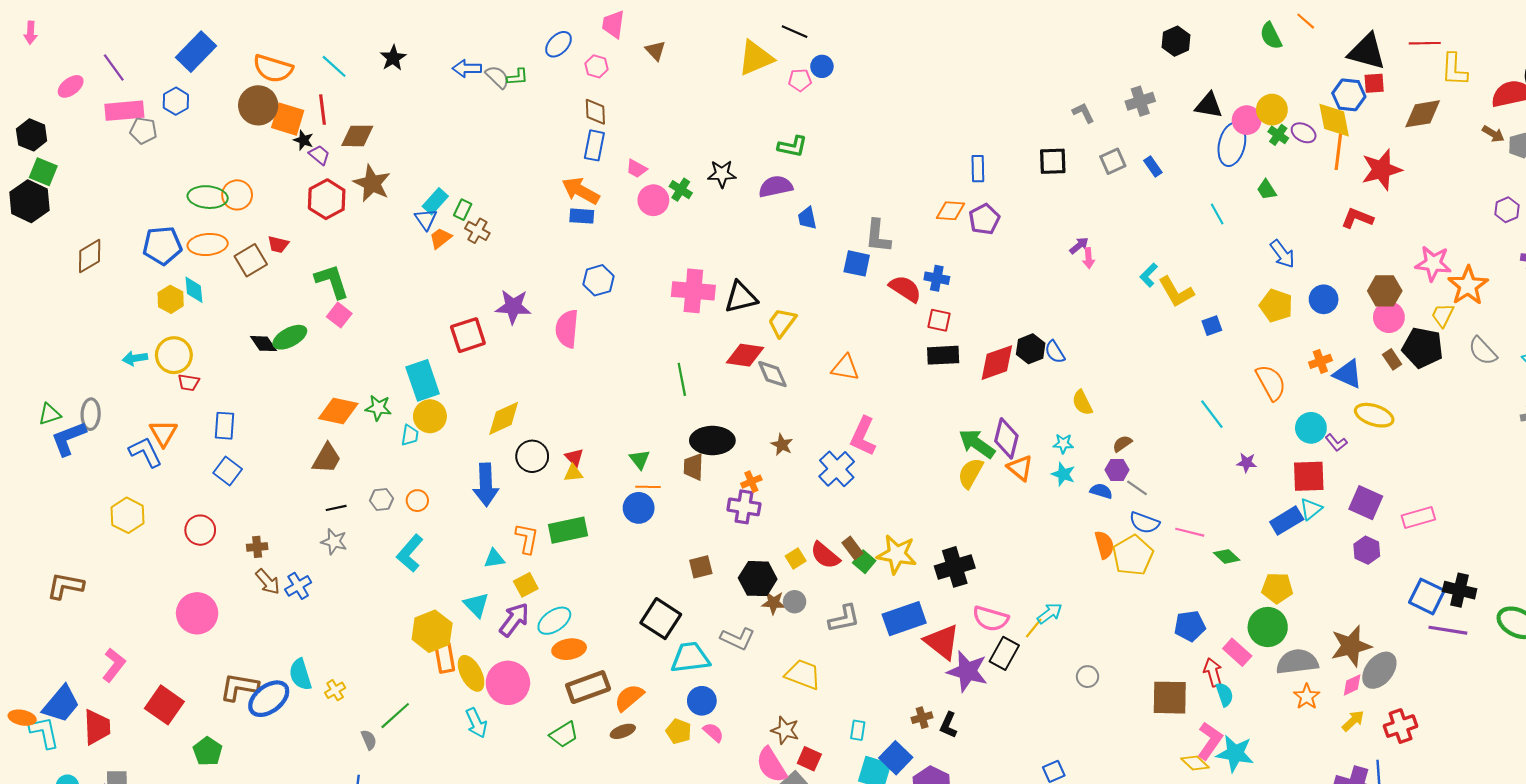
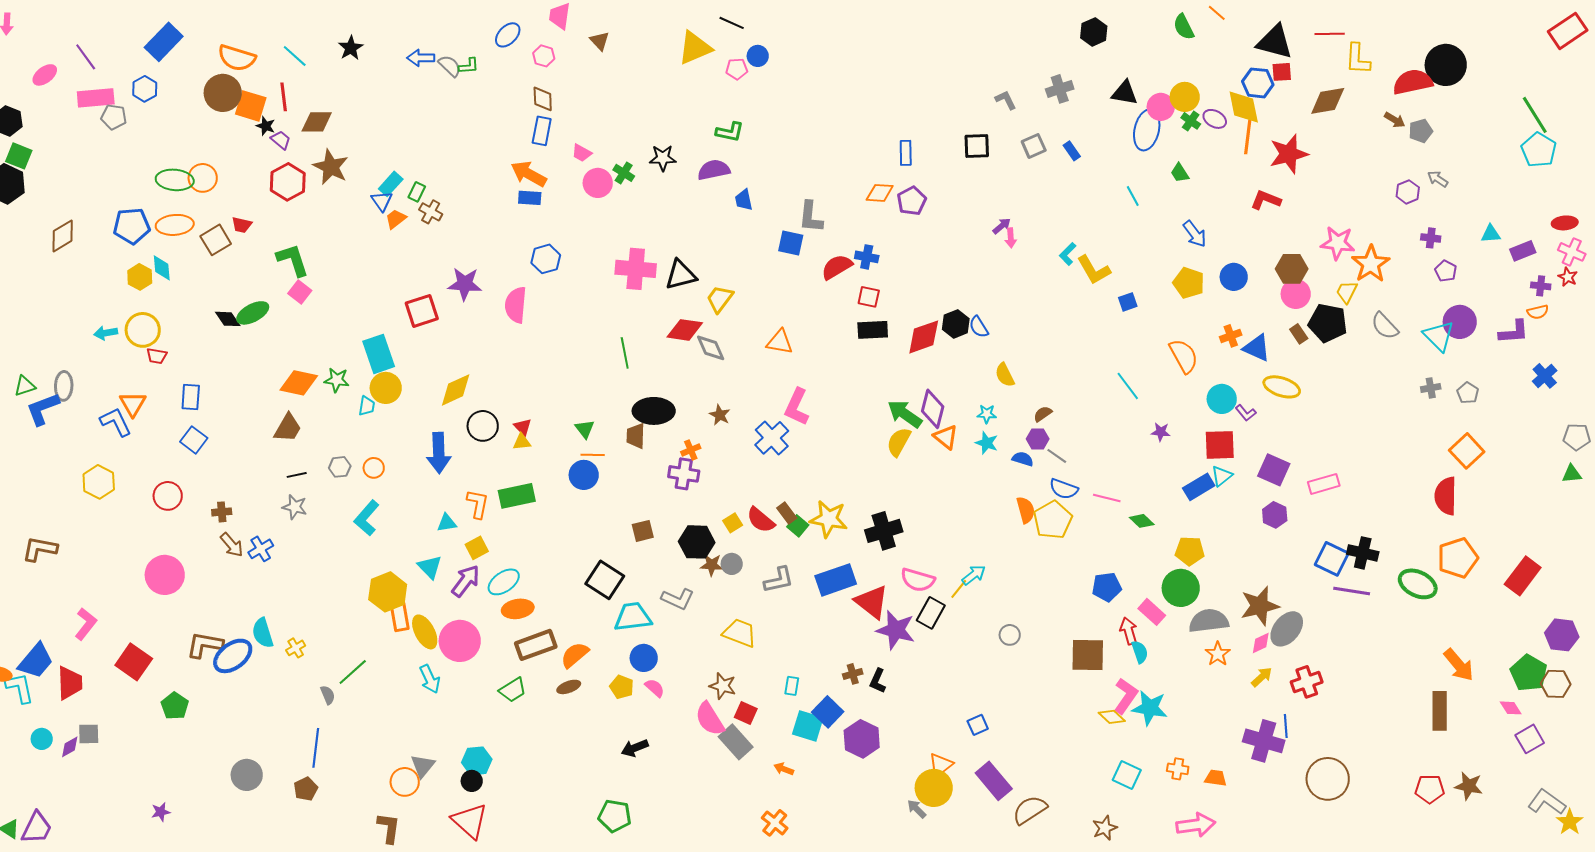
red semicircle: (905, 289) -> (837, 267), turned -64

